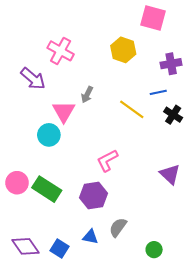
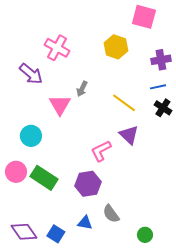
blue line: (158, 92) -> (158, 87), moved
cyan circle: (49, 135) -> (31, 136), moved
purple triangle: (170, 174) -> (129, 135), moved
gray semicircle: (118, 227) -> (111, 214), turned -72

